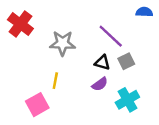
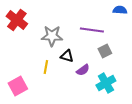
purple line: (111, 36) -> (92, 30), turned -35
black triangle: (102, 62) -> (67, 56), moved
pink square: (37, 105) -> (18, 86), moved

